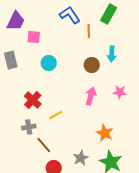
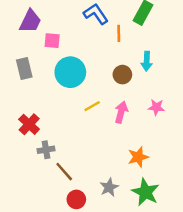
cyan circle: (49, 63) -> (70, 72), size x1.6
red cross: (33, 100) -> (29, 124), moved
yellow line: (56, 115) -> (92, 106), moved
orange star: (105, 133) -> (138, 157), turned 30

